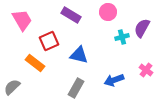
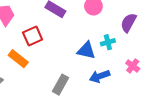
cyan cross: (122, 37) -> (108, 42), moved
blue triangle: (79, 55) -> (86, 50), moved

